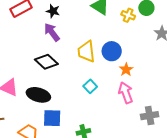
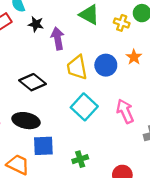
purple arrow: (52, 32) -> (58, 38), moved, turned 30
orange star: (126, 70) -> (134, 57), moved
cyan square: (90, 86) -> (84, 107), size x1.6

